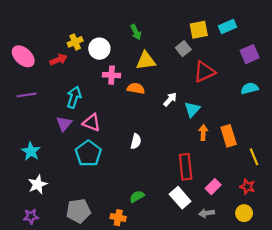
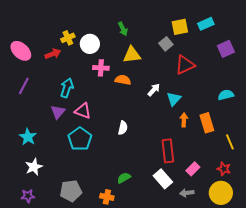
cyan semicircle: (250, 88) -> (226, 95), moved
purple line: (27, 95) -> (24, 86), turned -54
yellow circle: (244, 213) -> (221, 193), size x1.5

